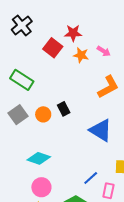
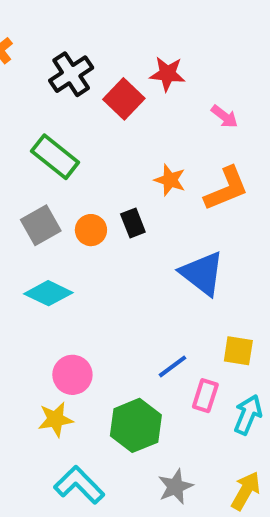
black cross: (22, 25) -> (71, 74), moved
orange star: (81, 55) -> (170, 180), moved
cyan diamond: (39, 158) -> (48, 293), moved

